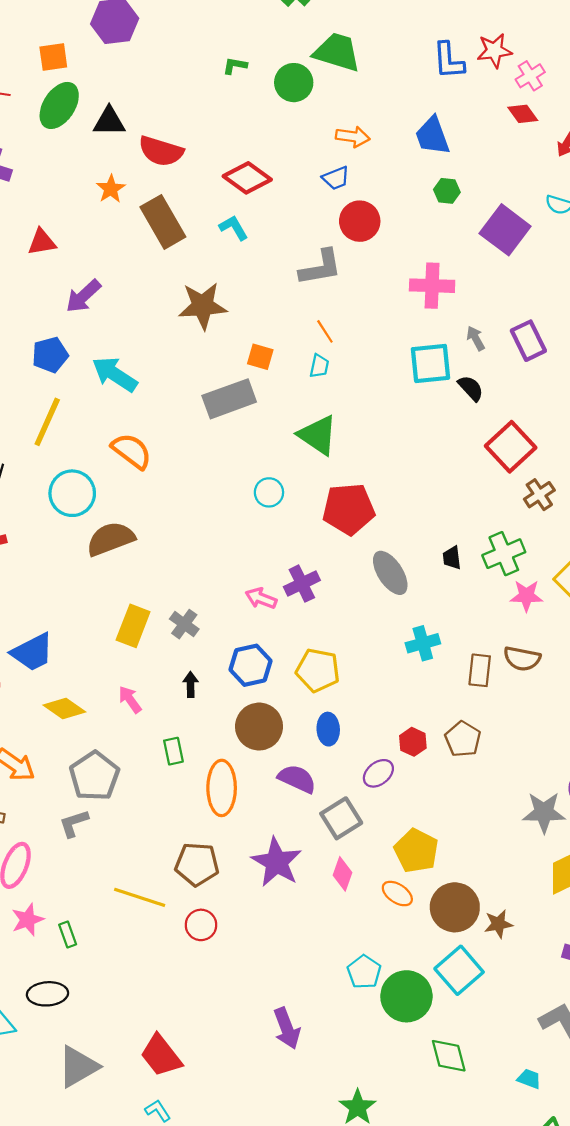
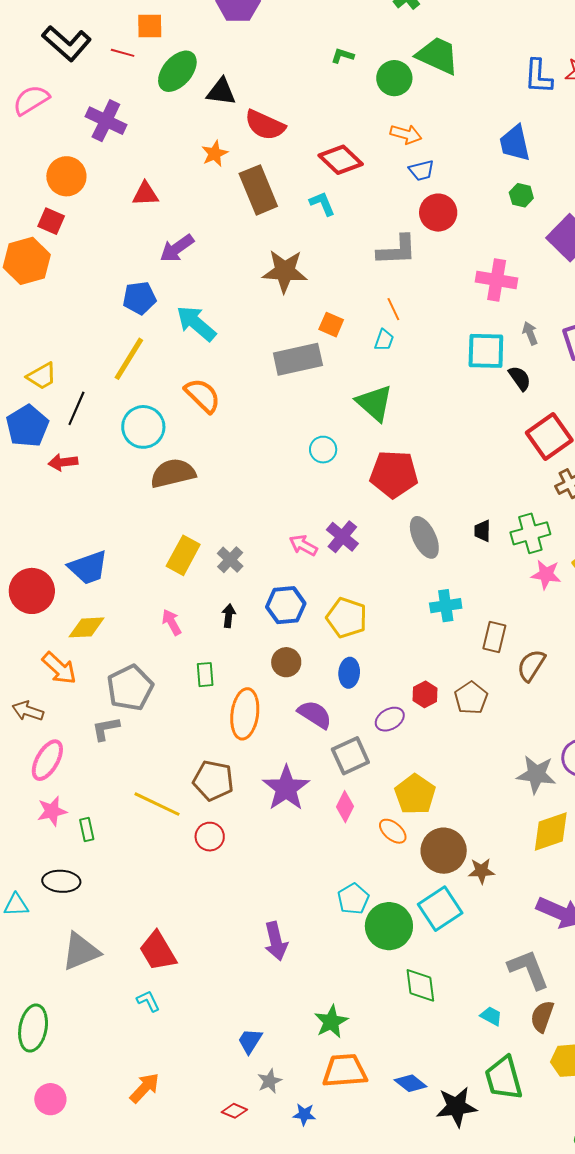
orange square: (53, 57) -> (150, 26), moved
orange arrow: (353, 137) -> (406, 134), moved
purple cross: (302, 584) -> (342, 537), turned -32
brown semicircle: (522, 659) -> (531, 665), moved, turned 104
yellow diamond: (64, 709) -> (87, 627), moved, turned -45
brown circle: (259, 727) -> (286, 662), size x0.7

